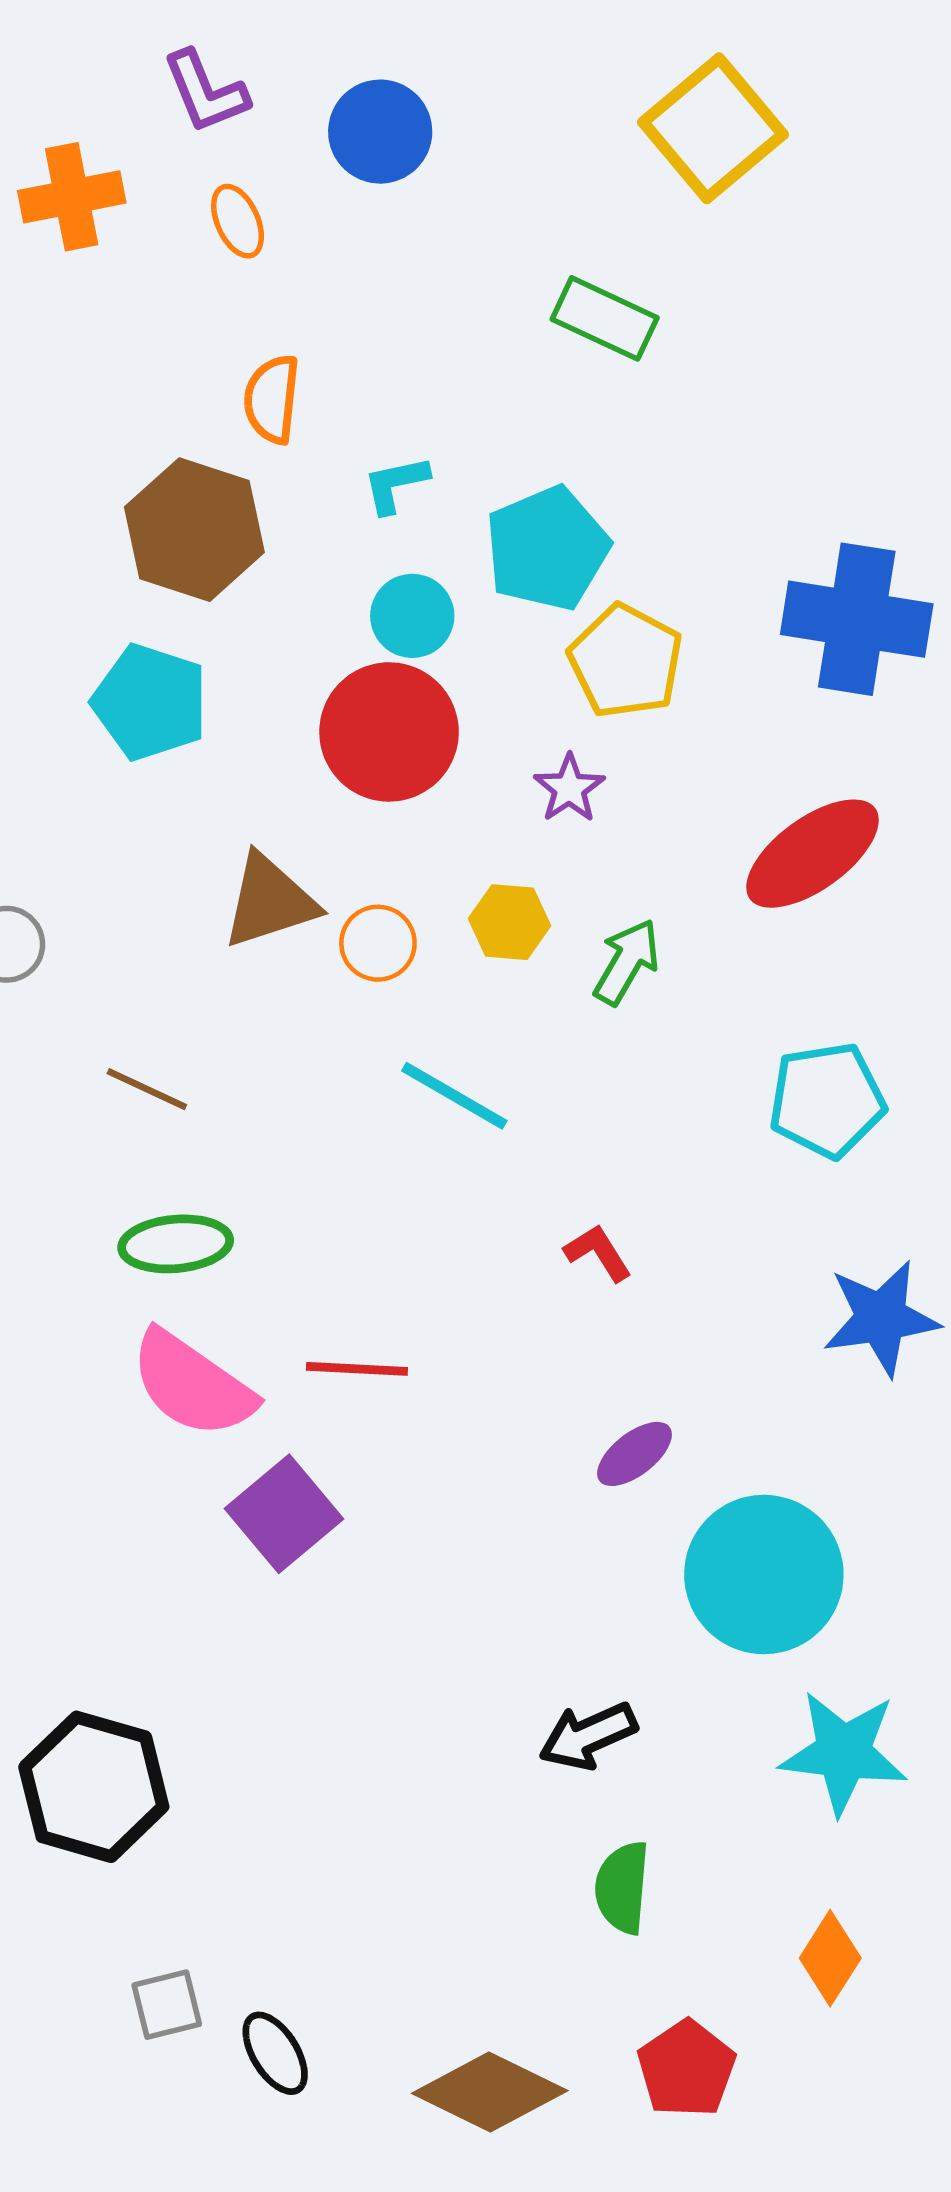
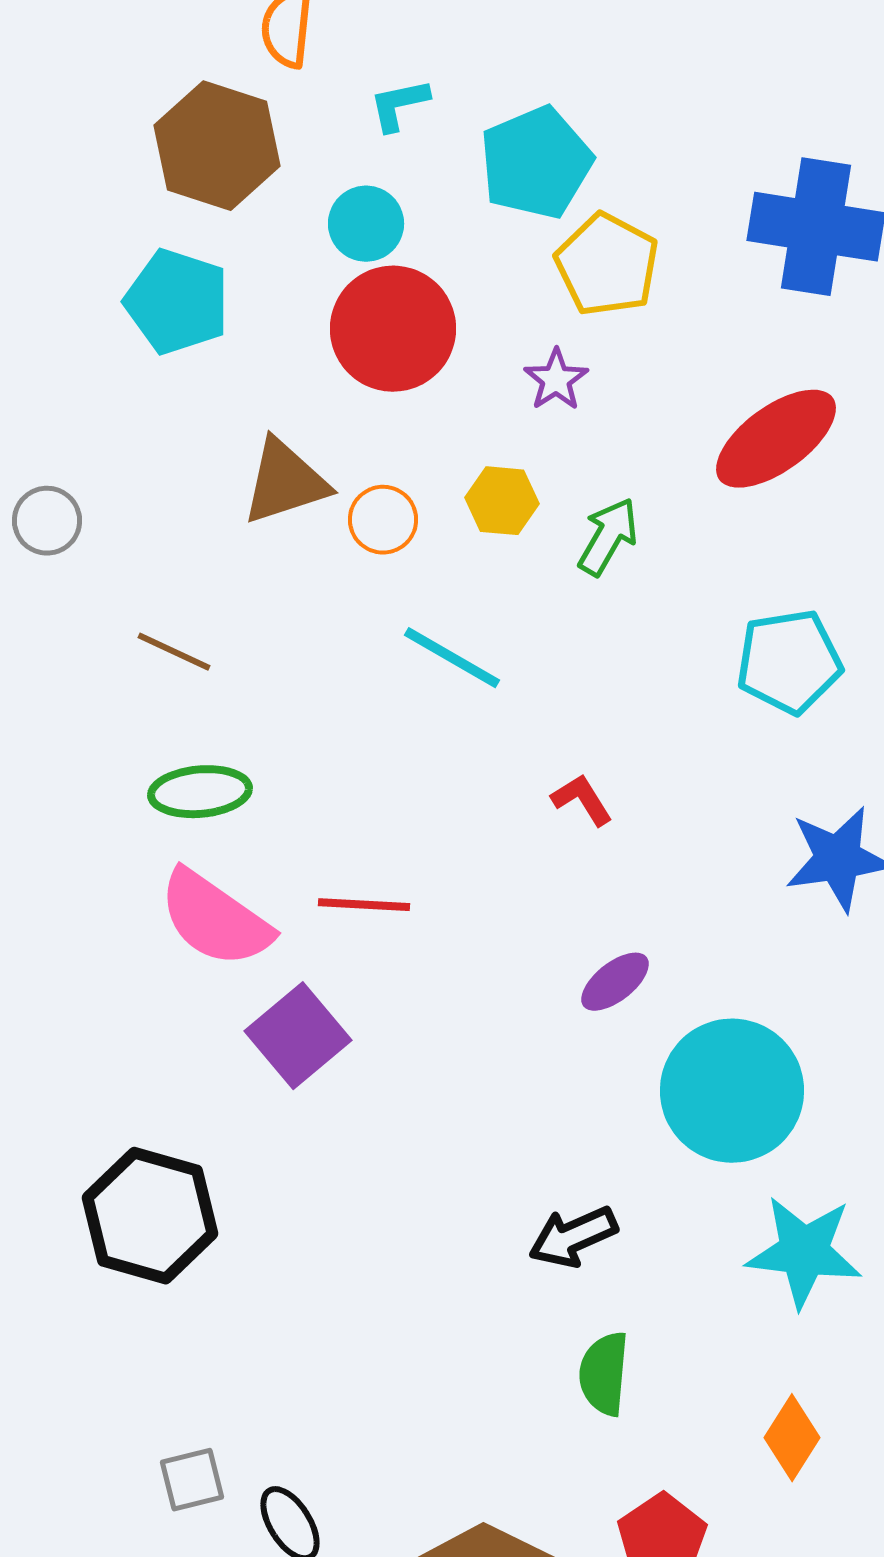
cyan circle: (412, 616) -> (366, 224), moved
black hexagon: (94, 1787) -> (150, 1216), moved

